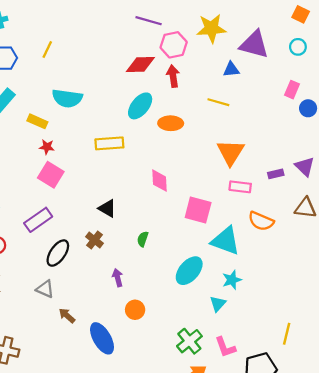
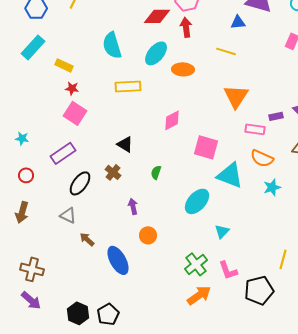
cyan semicircle: (67, 98) -> (112, 45), moved, turned 64
pink diamond: (159, 181) -> (172, 120), turned 65
pink rectangle: (240, 187) -> (255, 129), moved
cyan star: (232, 280) -> (272, 187), moved

